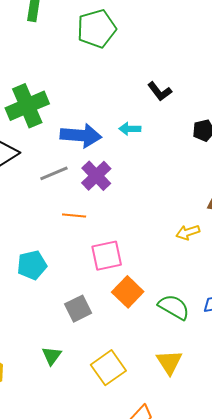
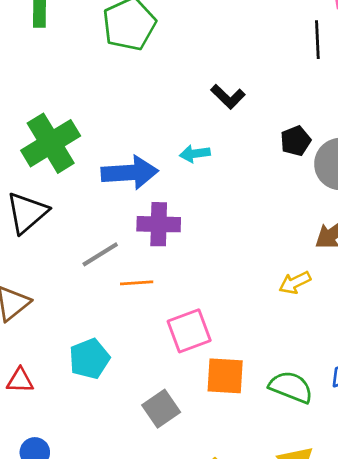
gray line: (54, 173) -> (100, 254), moved
purple cross: (96, 176) -> (159, 224), turned -36
orange square: (128, 292) -> (225, 376), turned -32

